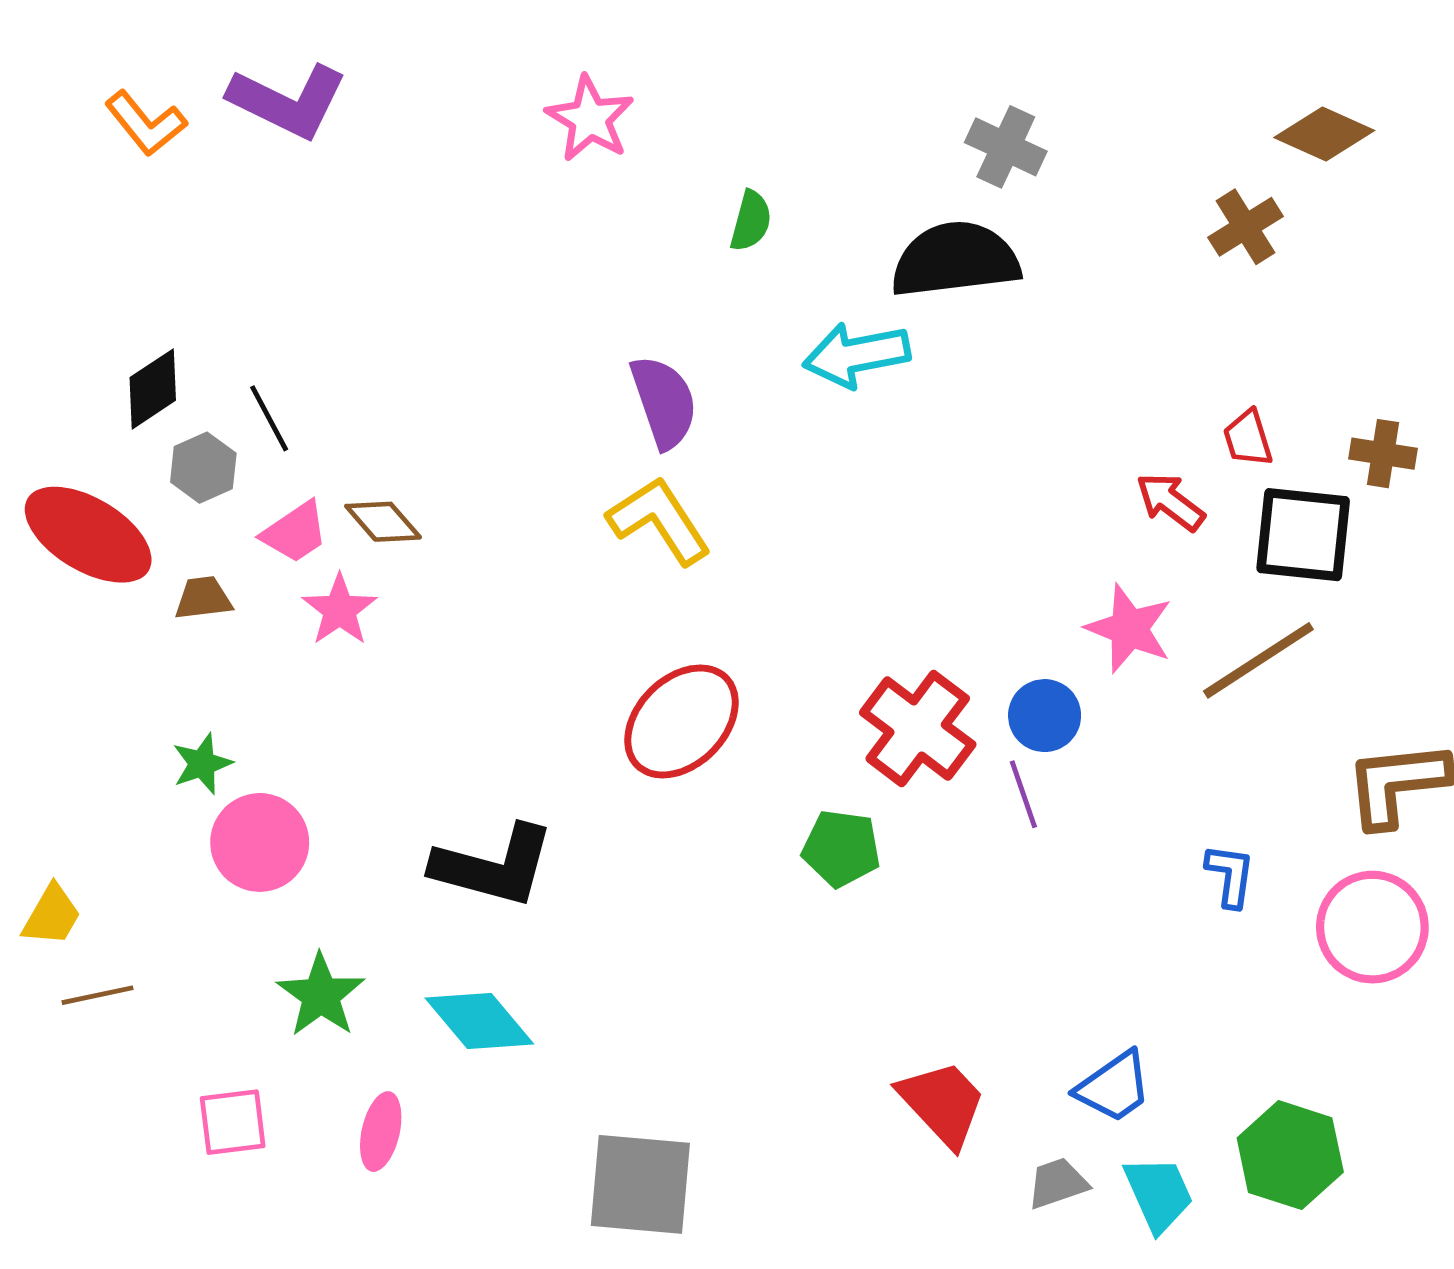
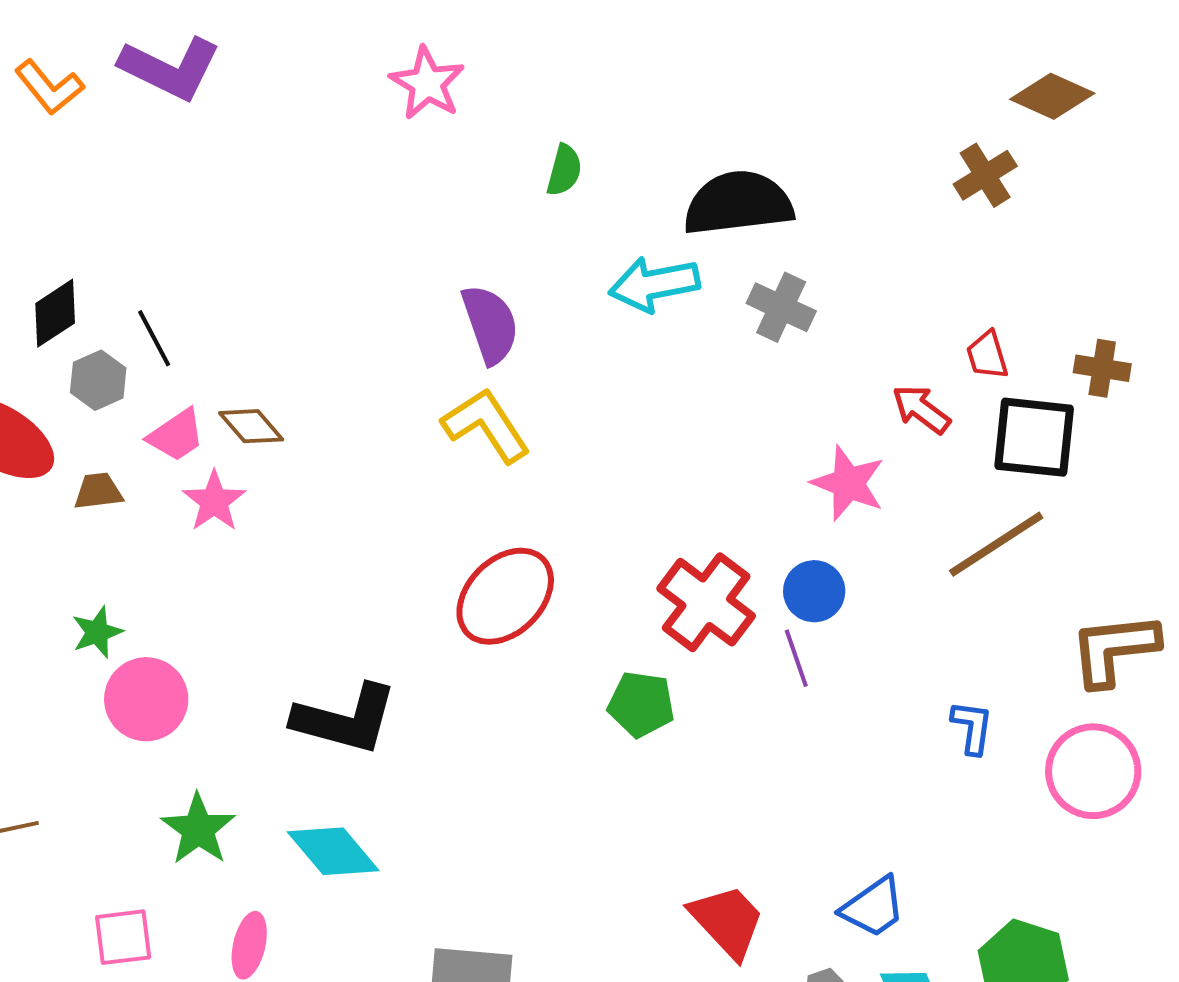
gray cross: (1006, 147) -> (781, 307), moved
pink star: (1129, 629) -> (848, 483), moved

